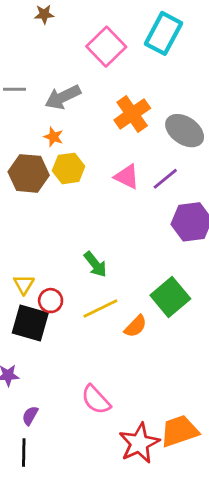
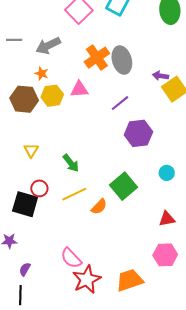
gray ellipse: (185, 131) -> (122, 60), moved, turned 40
pink triangle: (127, 177) -> (79, 89), moved, turned -30
yellow triangle: (24, 284) -> (31, 150), moved
red star: (139, 443) -> (87, 279), moved

